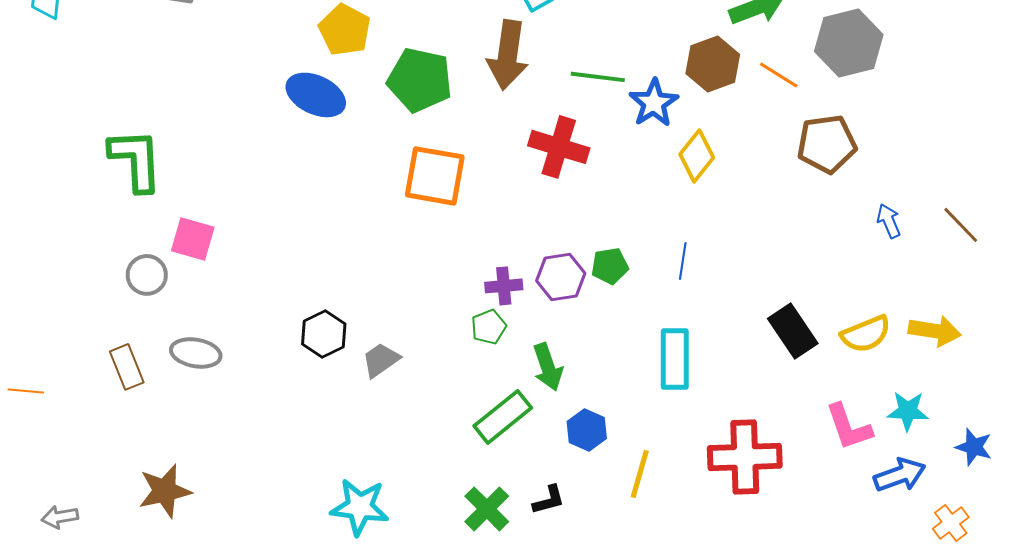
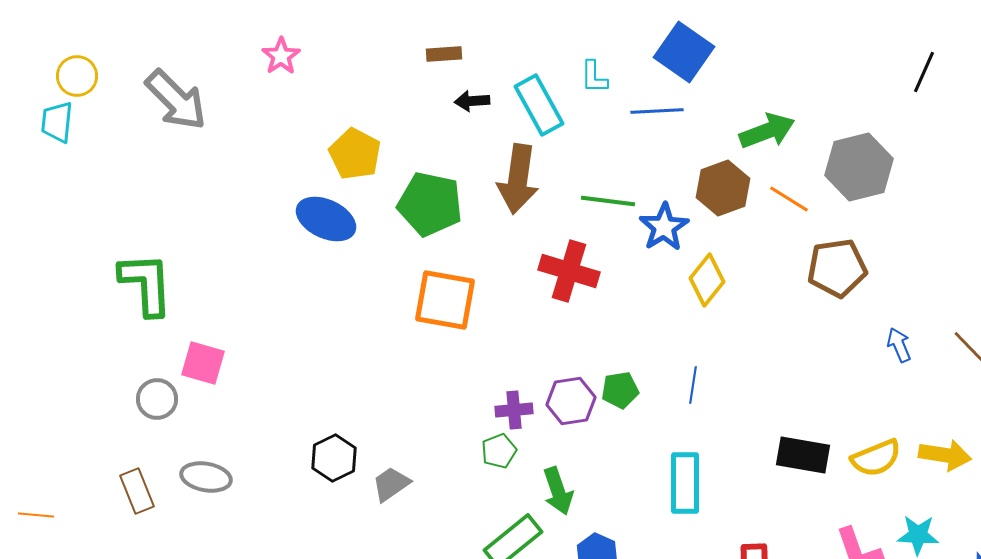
black rectangle: (793, 331) -> (803, 455), turned -46

